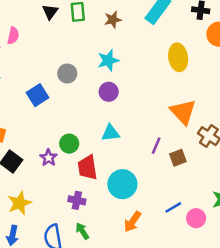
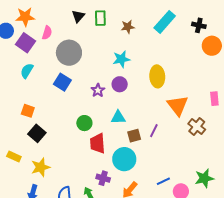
yellow ellipse: (178, 57) -> (157, 76), moved
gray circle: (67, 74) -> (69, 53), moved, size x1.6
blue square: (38, 95) -> (62, 82), turned -30
purple star: (48, 158) -> (98, 90), moved
brown square: (178, 158) -> (134, 136), moved
purple cross: (77, 200) -> (103, 178), moved

